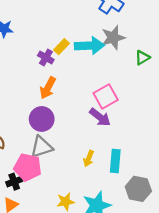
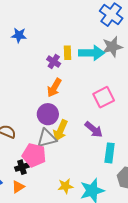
yellow rectangle: (62, 47) -> (67, 53), turned -48
purple arrow: (100, 117) -> (94, 129), moved
yellow arrow: (89, 159) -> (60, 130), moved, size x1.5

